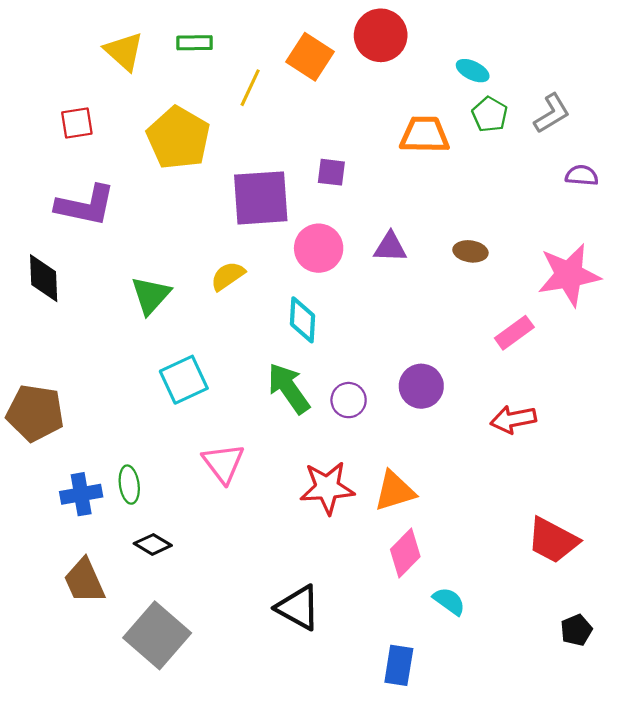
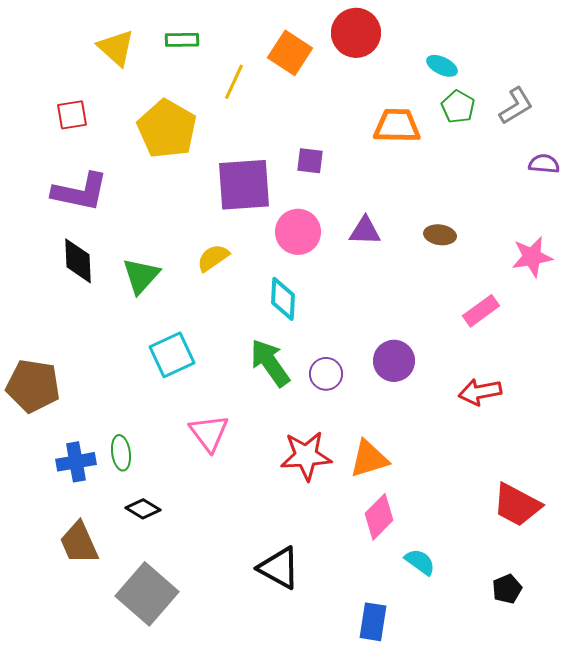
pink star: (569, 275) -> (532, 257), size x0.7
black diamond: (44, 278) -> (78, 261), moved
black pentagon: (576, 630) -> (507, 589), moved

